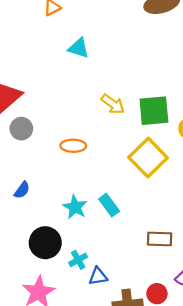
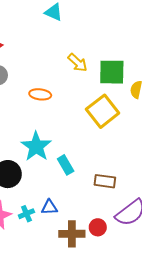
cyan rectangle: (109, 205) -> (66, 165), moved
cyan star: (75, 207) -> (36, 146), size x1.4
cyan cross: (78, 260) -> (26, 214), moved

